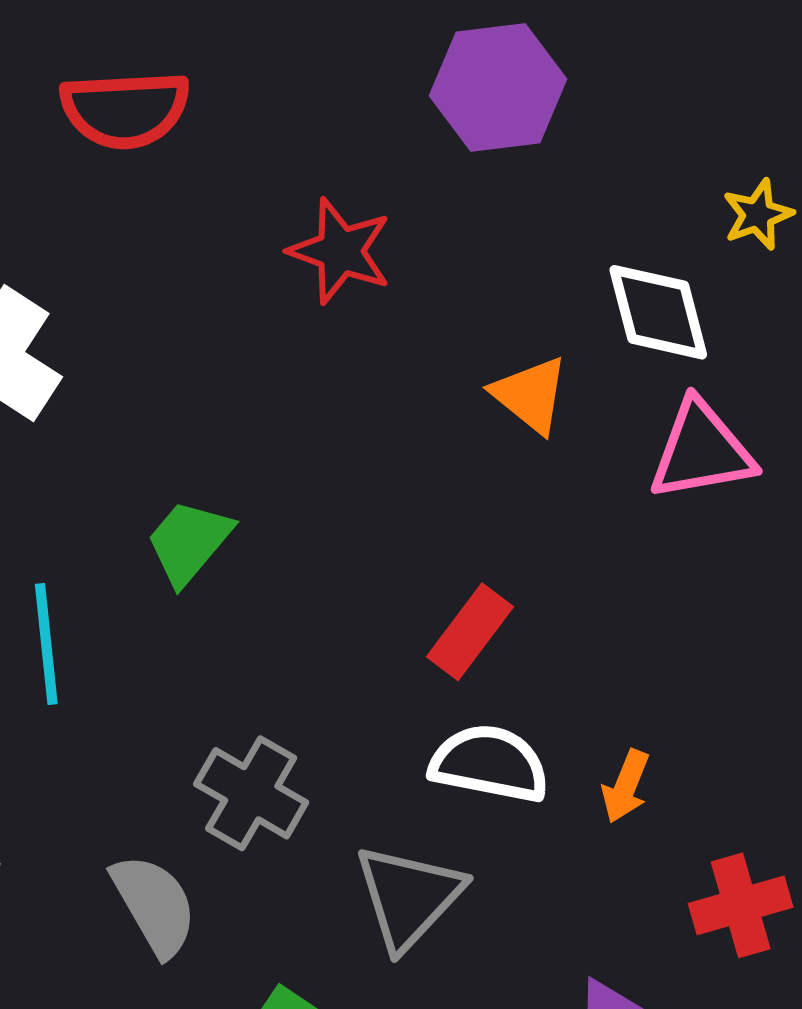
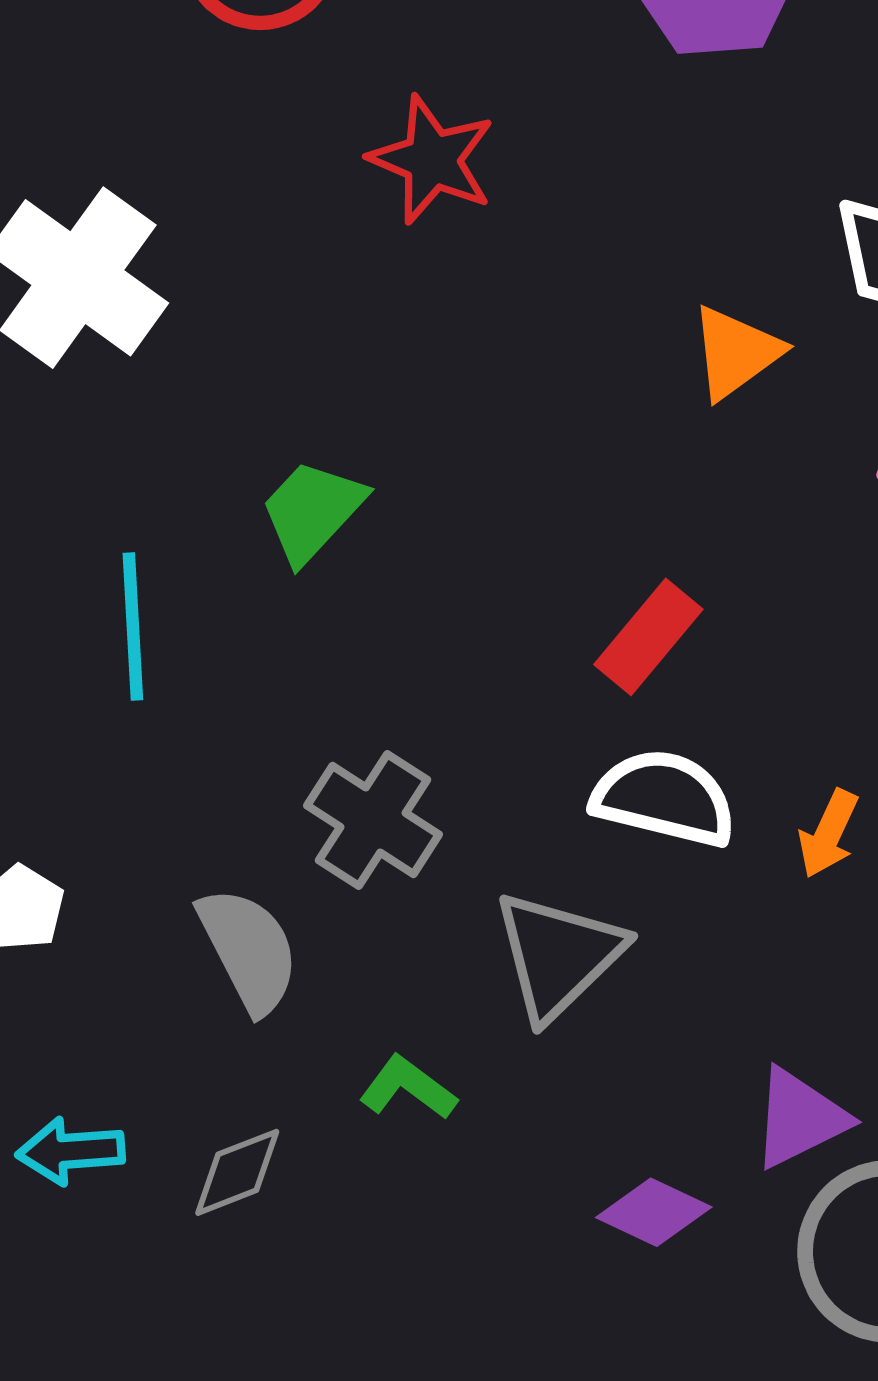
red star: (340, 251) -> (432, 160), moved
orange triangle: (530, 395) -> (736, 352), turned 42

